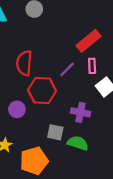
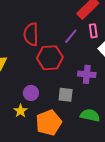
purple circle: (17, 109) -> (31, 93), moved
green semicircle: (78, 143) -> (90, 115), moved

